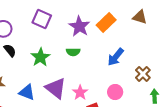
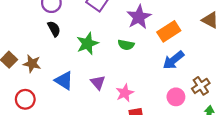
orange rectangle: (106, 22) -> (169, 31), moved
purple triangle: (56, 88) -> (98, 82), size x0.6
pink circle: (115, 92) -> (176, 97), moved

